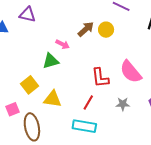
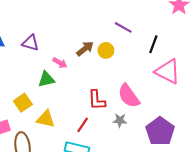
purple triangle: (27, 15) -> (30, 43), moved
gray star: (123, 104) -> (120, 120), moved

